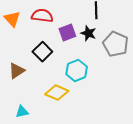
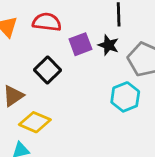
cyan hexagon: (77, 70) -> (125, 97), moved
yellow diamond: (57, 93) -> (35, 122), moved

